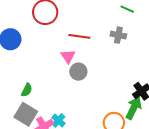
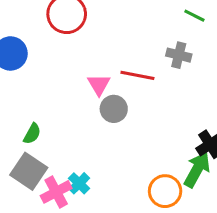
red line: (79, 36) -> (137, 75), moved

